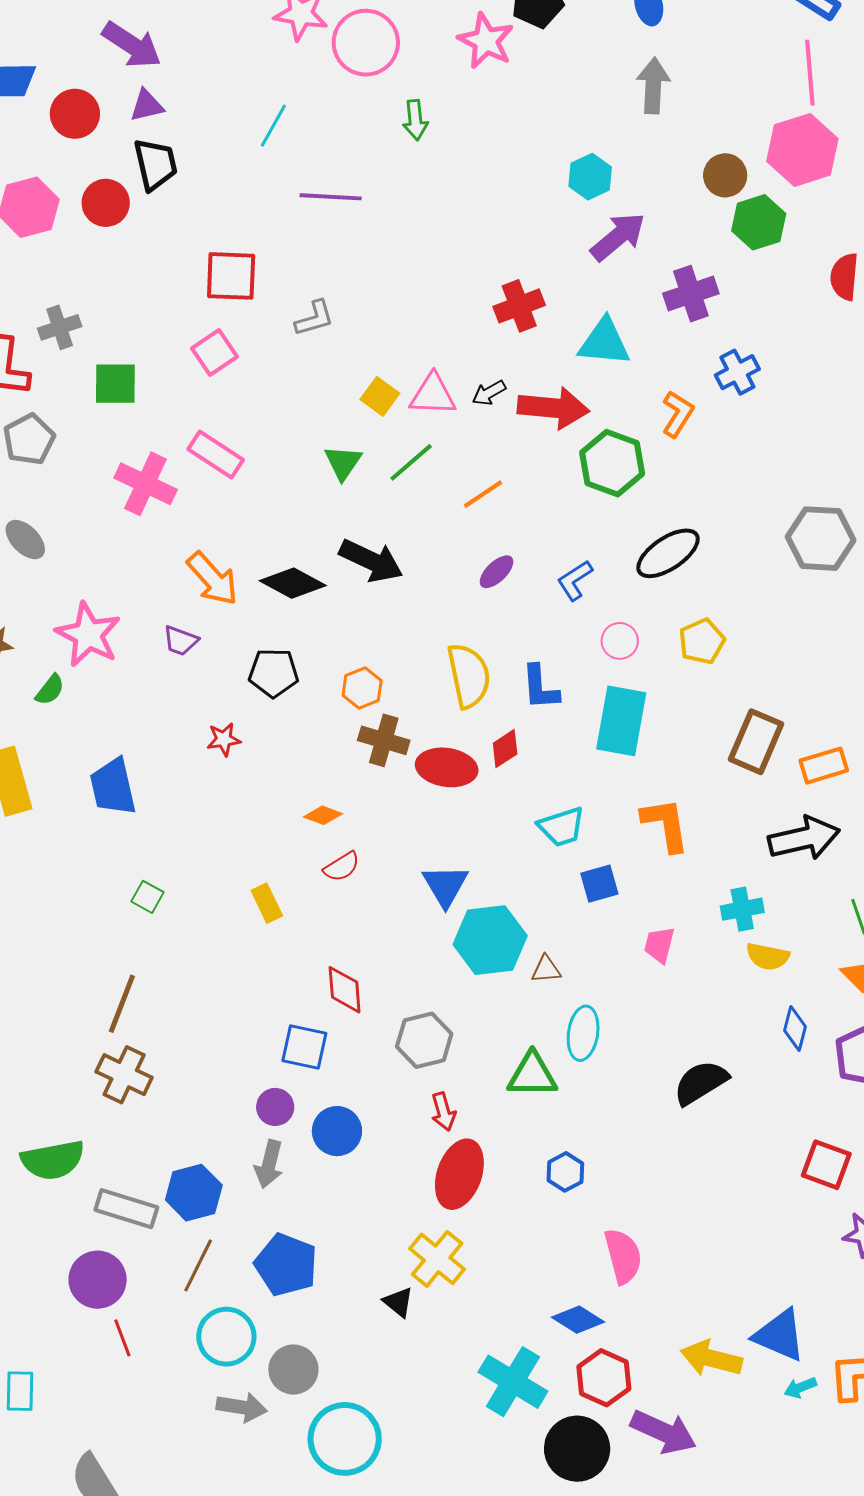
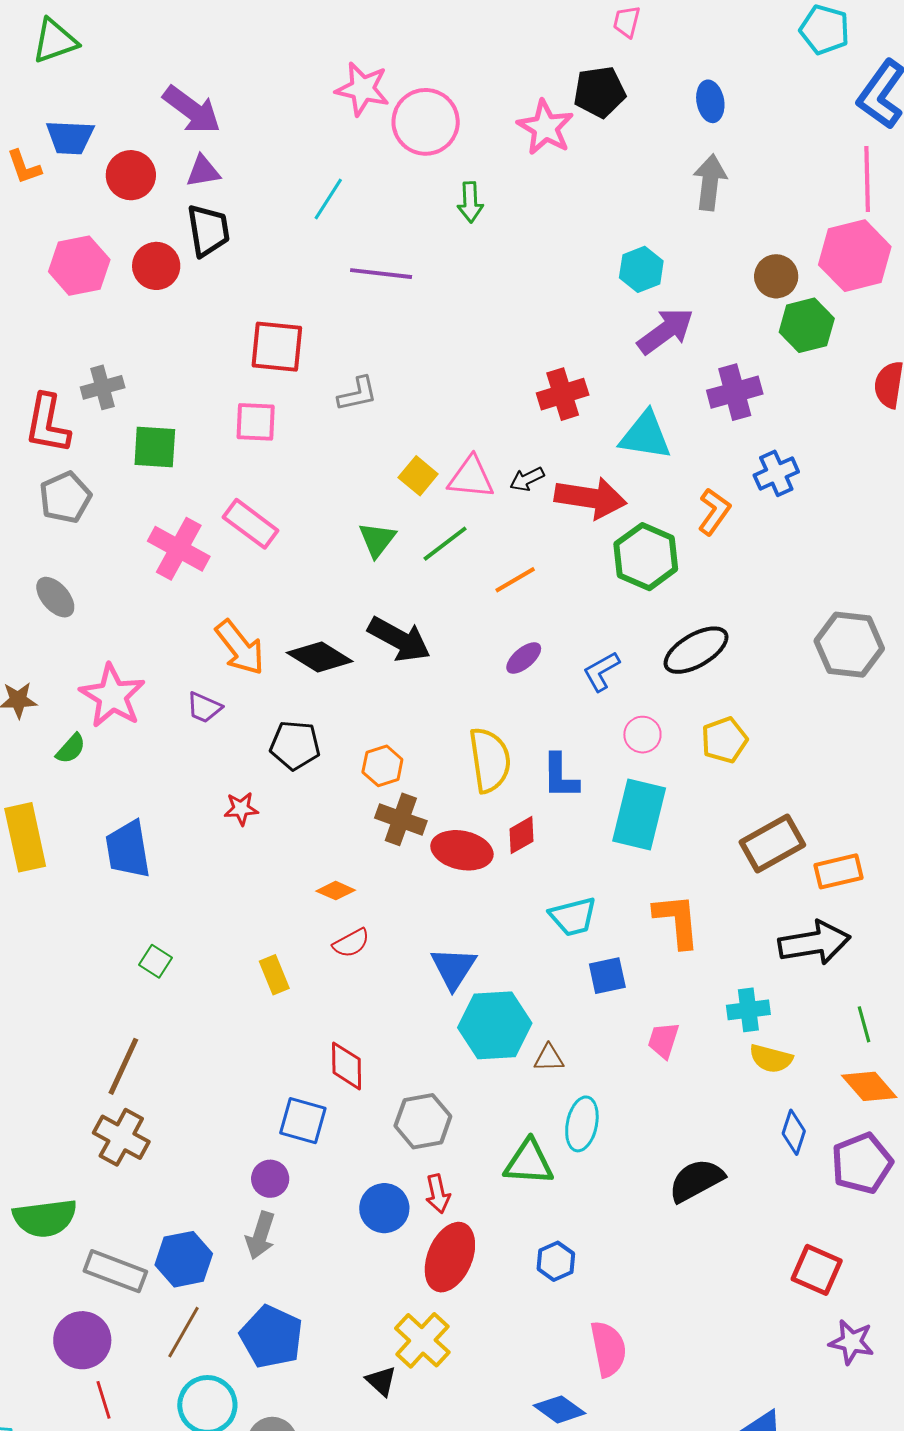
pink square: (214, 352) -> (256, 422), turned 33
brown rectangle: (756, 742) -> (772, 843), turned 34
blue circle: (337, 1131) -> (384, 1208), moved

